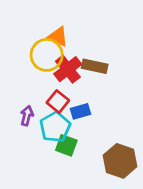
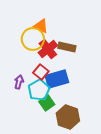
blue rectangle: (80, 111) -> (57, 79), size x1.6
green square: (66, 145) -> (47, 103), turned 35
brown hexagon: (120, 161) -> (68, 117), moved

